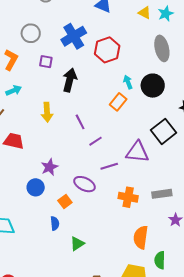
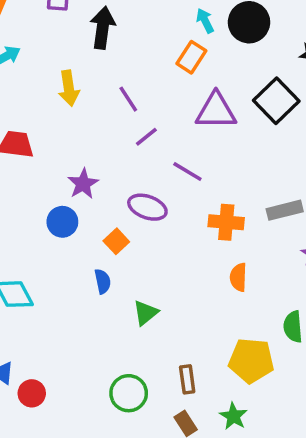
purple line: (96, 141) -> (146, 137), moved
purple triangle: (137, 152) -> (216, 111), moved
purple line: (109, 166) -> (187, 172), turned 54
orange semicircle: (141, 237) -> (238, 277), moved, size x0.7

